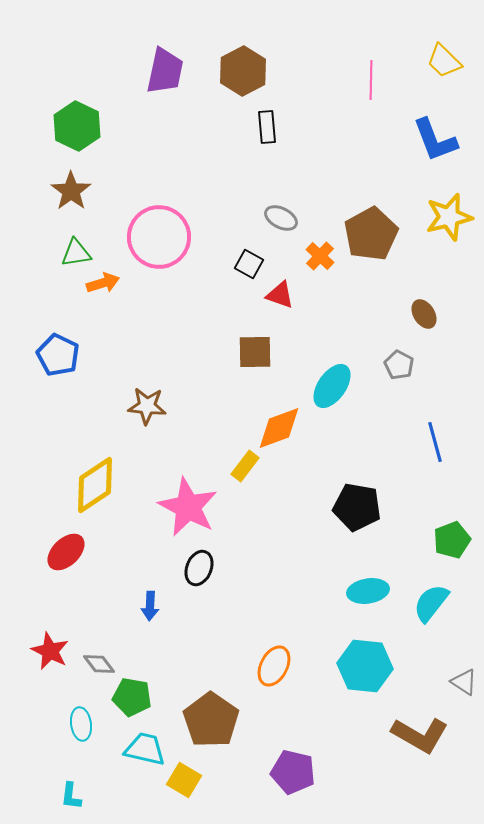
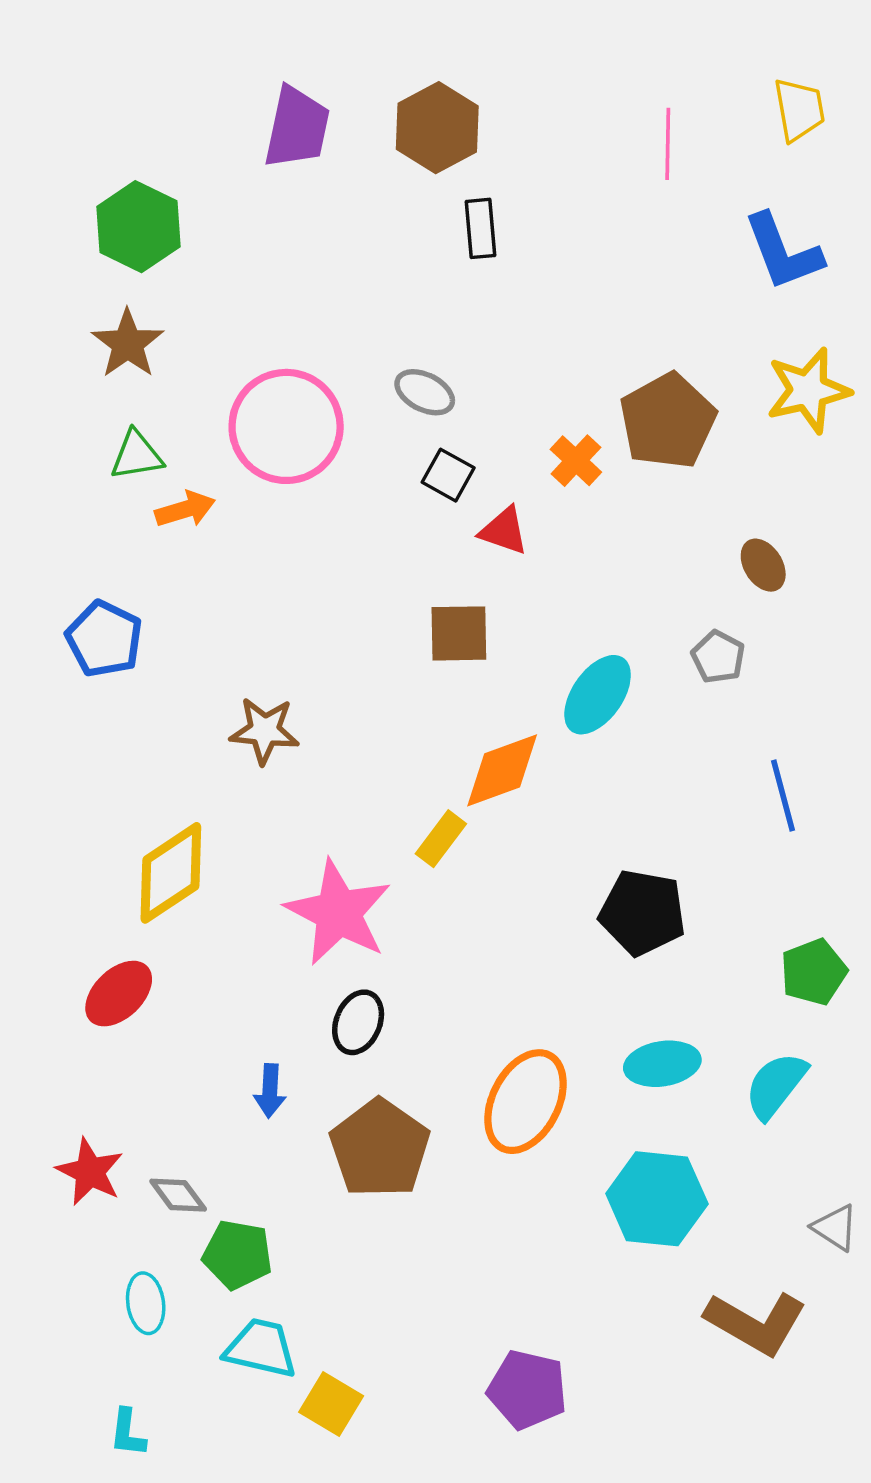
yellow trapezoid: (444, 61) -> (799, 110), turned -144
gray ellipse: (281, 218) -> (425, 392), moved
orange ellipse: (274, 666) -> (526, 1102), moved, size x1.4
brown pentagon: (211, 720) -> (380, 1148), moved

